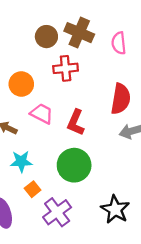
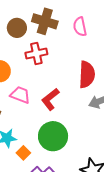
red L-shape: (76, 123) -> (50, 99), turned 35
orange square: (33, 189) -> (23, 153), moved

